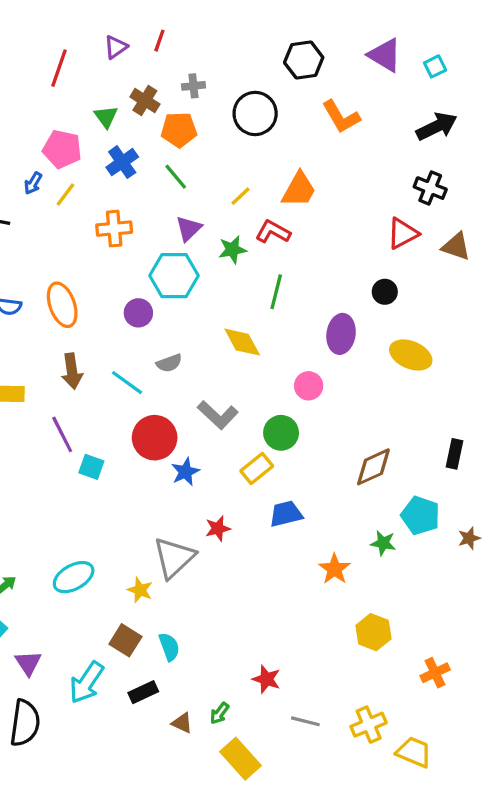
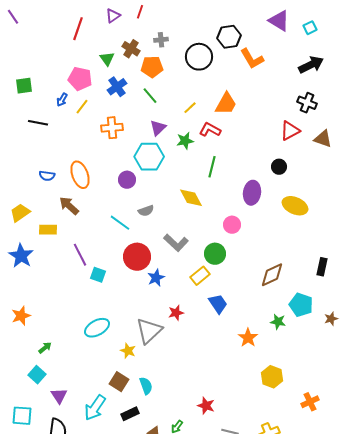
black hexagon: (304, 60) -> (229, 37), moved
brown arrow: (72, 371) -> (69, 206), moved, turned 140
blue trapezoid: (286, 514) -> (218, 304), turned 70
cyan ellipse: (74, 577) -> (97, 328), moved

